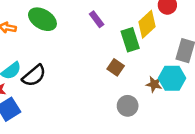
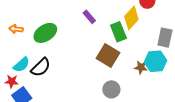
green ellipse: (42, 19) -> (45, 33), moved, turned -60
brown square: (116, 67) -> (108, 56), size x1.6
gray circle: (128, 106) -> (111, 89), moved

